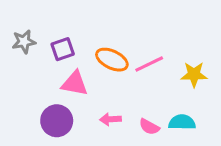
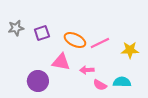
pink triangle: (75, 83) -> (61, 62), moved
pink arrow: (110, 119) -> (87, 70), moved

